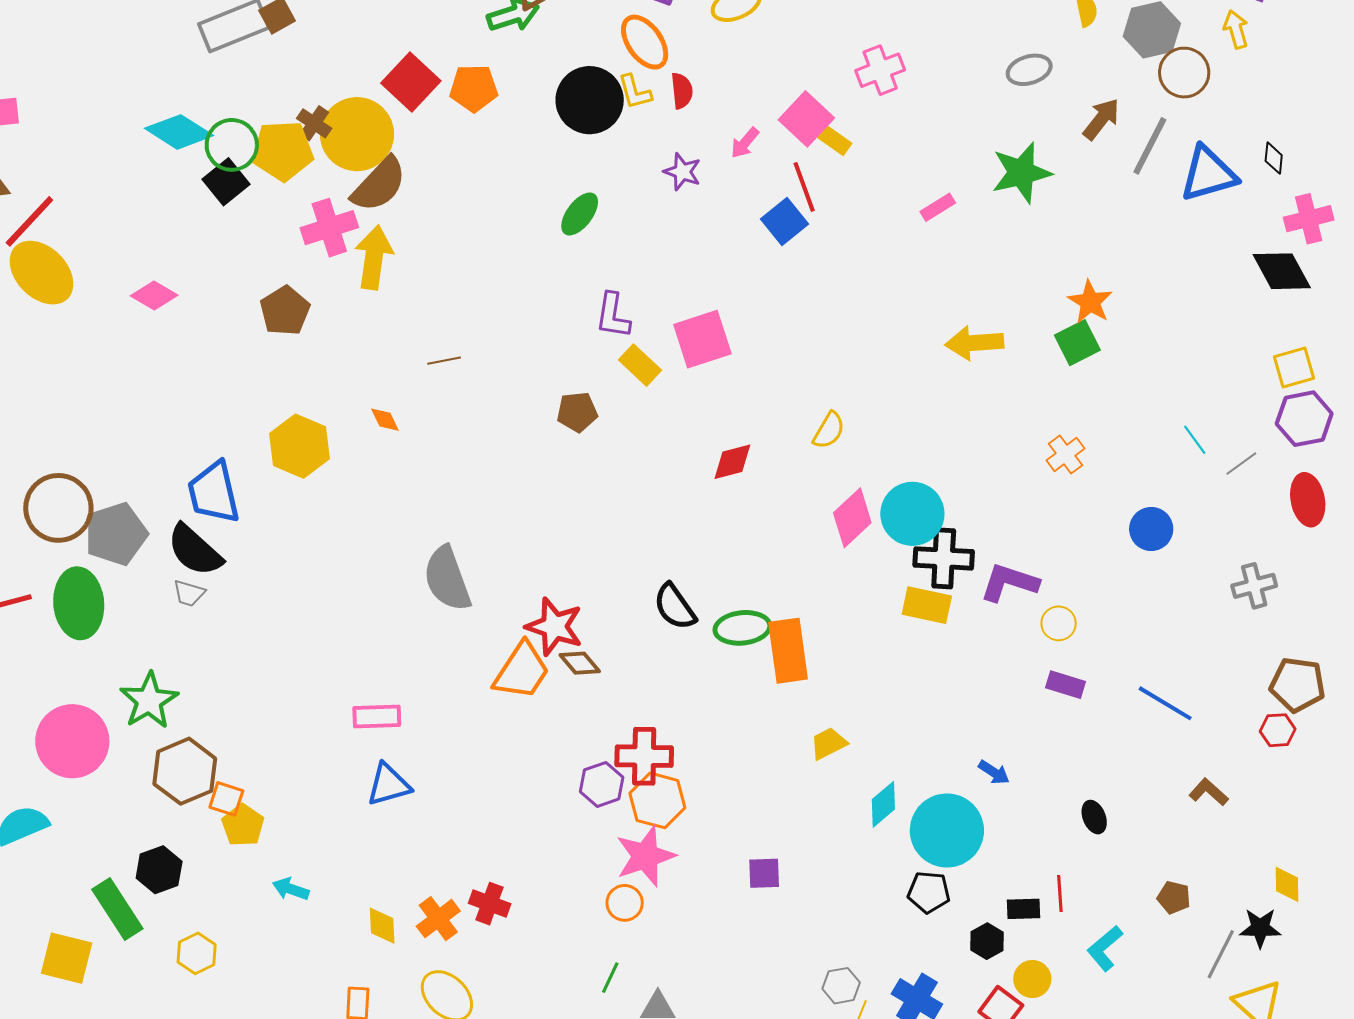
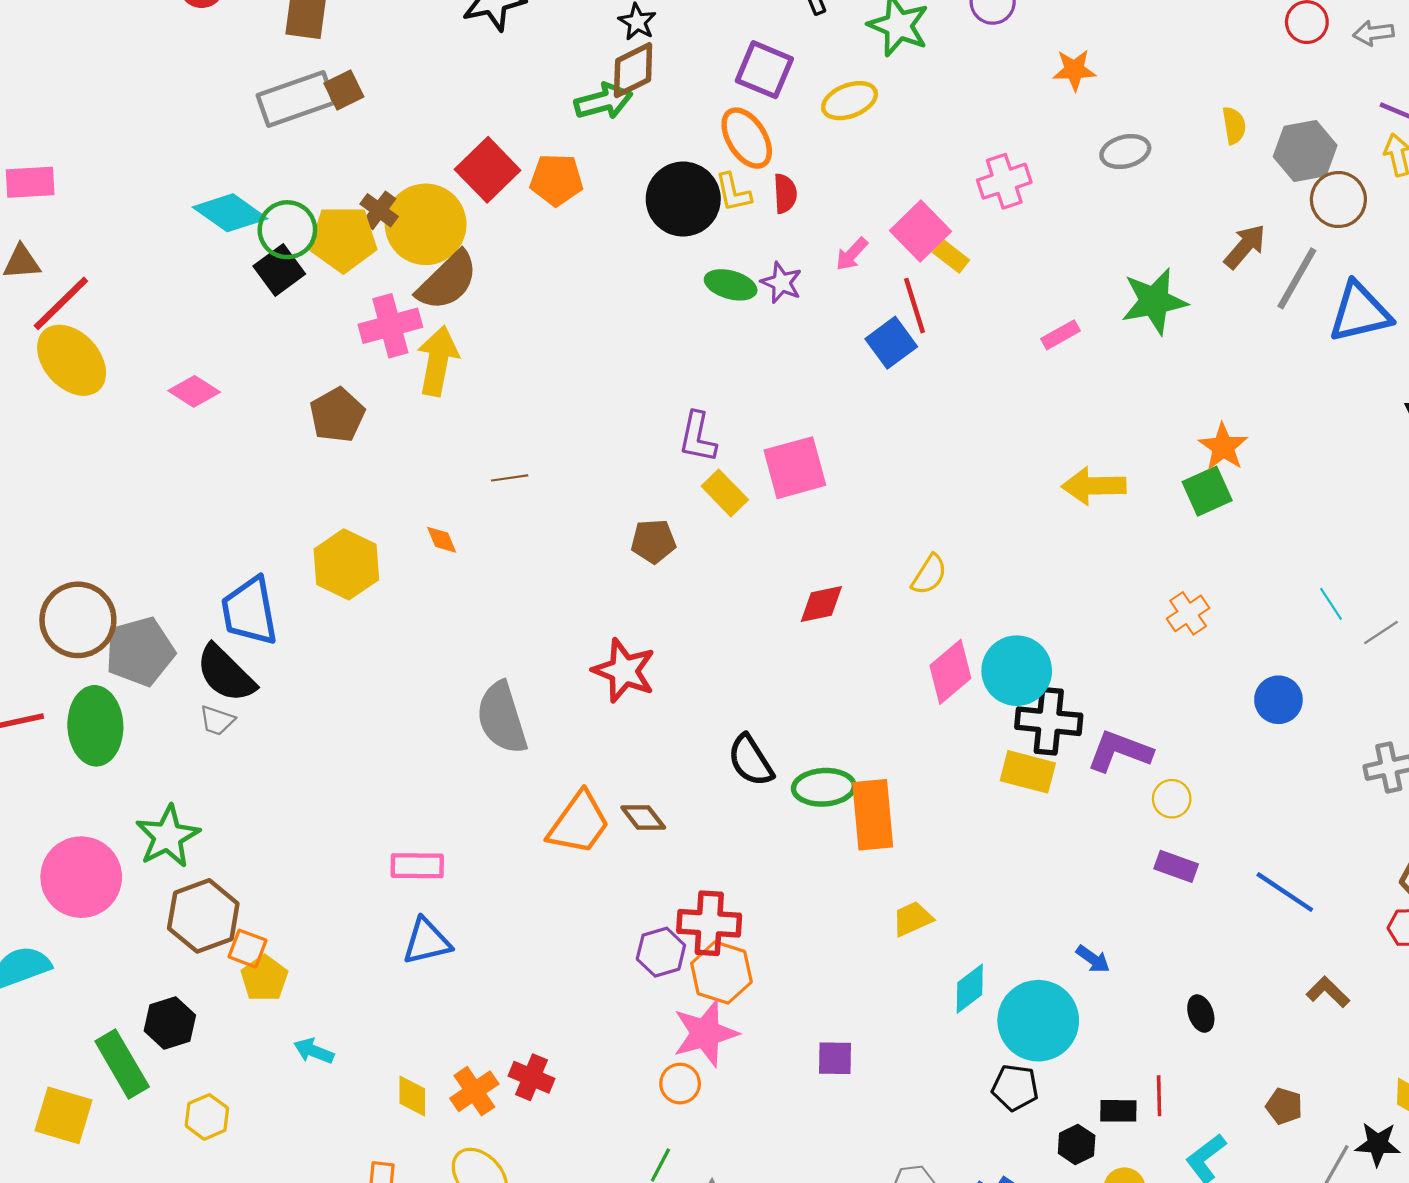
gray ellipse: (1029, 70) -> (1125, 152), moved
green ellipse: (580, 214) -> (731, 285), moved, turned 66
red star: (554, 627) -> (624, 671), moved

